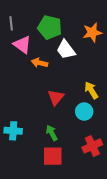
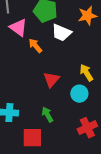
white trapezoid: (66, 50) -> (61, 33), turned -30
orange arrow: (40, 63) -> (35, 46), turned 35
red square: (53, 156) -> (32, 138), moved

